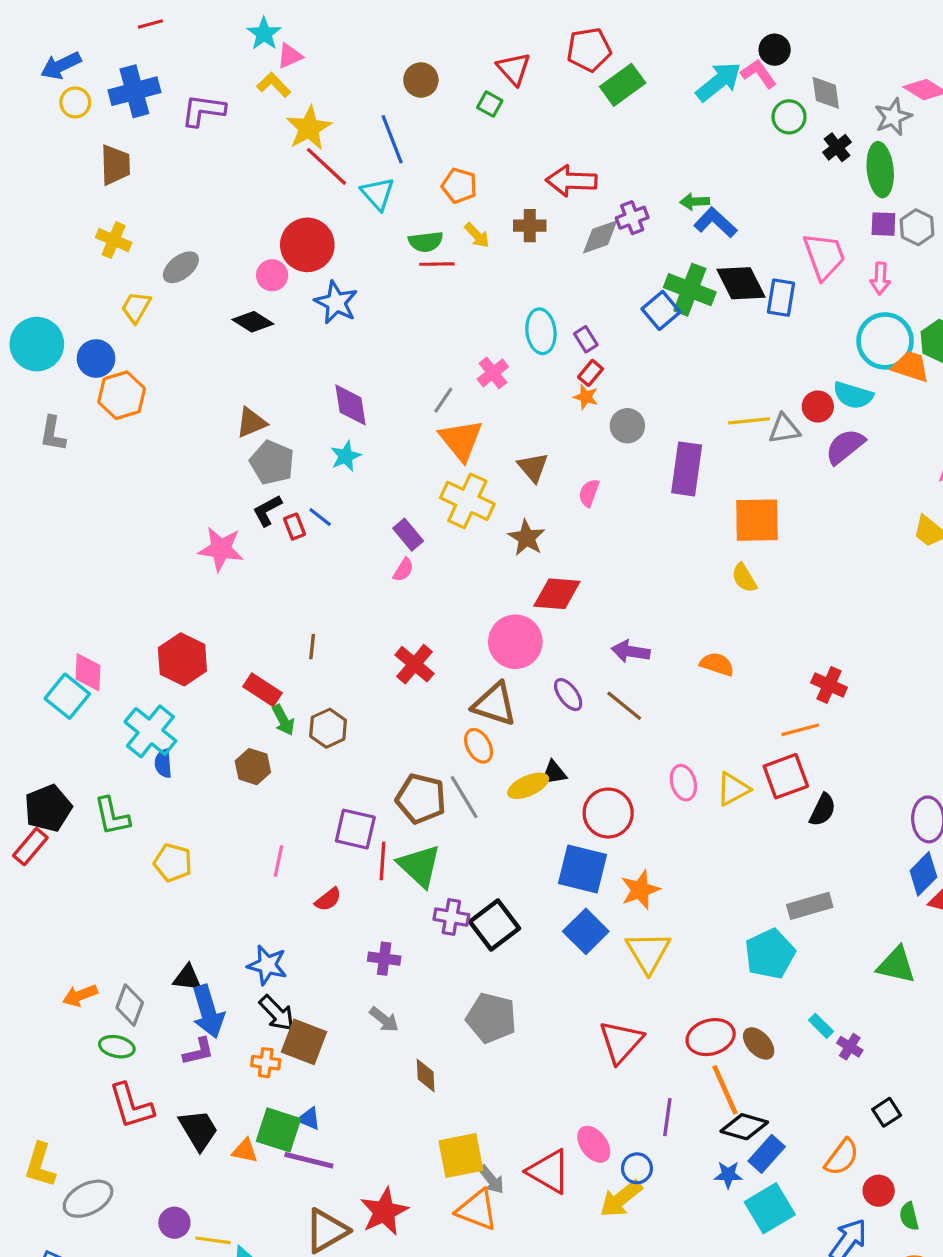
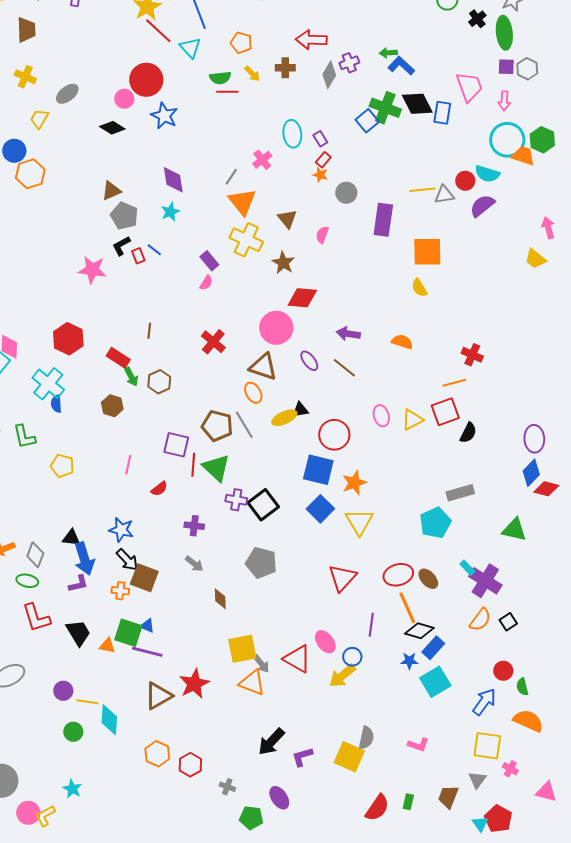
gray diamond: (600, 237) -> (329, 75), turned -40
purple cross: (850, 1047) -> (485, 581), size x2.0
orange semicircle: (842, 1157) -> (480, 620), moved

